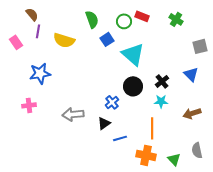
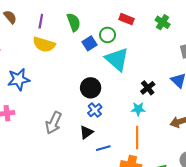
green circle: (124, 21) -> (107, 35), moved
purple line: (38, 31) -> (41, 21), moved
black circle: (133, 86) -> (91, 88), moved
cyan star: (161, 101) -> (138, 109), moved
gray arrow: (73, 114) -> (54, 123), turned -60

